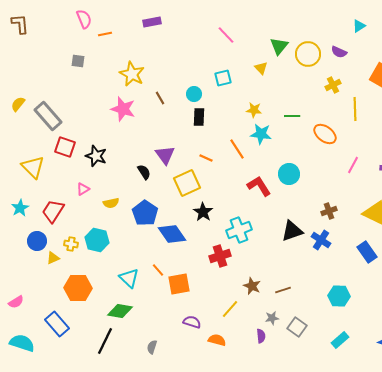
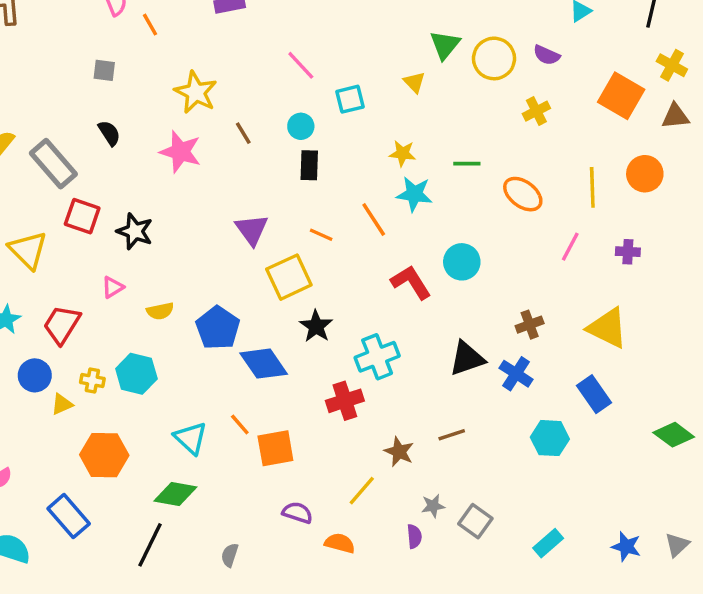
orange line: (105, 34) -> (150, 25), turned 72
pink line: (226, 35) -> (301, 65), moved
yellow line: (355, 109) -> (592, 187), moved
black semicircle: (144, 172) -> (109, 133), moved
brown line: (283, 290) -> (452, 435), moved
cyan hexagon: (339, 296) -> (550, 438), moved

